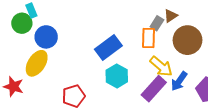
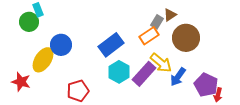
blue circle: (46, 37) -> (61, 45), moved
orange rectangle: (148, 38) -> (149, 36), turned 54
purple rectangle: (154, 89) -> (144, 74), moved

